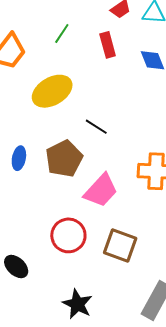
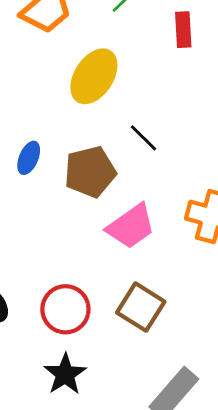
yellow ellipse: (52, 91) -> (94, 76), turned -39
red circle: (68, 235) -> (65, 309), moved

